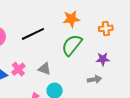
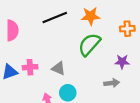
black line: (33, 34) -> (55, 18), moved
pink cross: (18, 69) -> (30, 67), turned 32

